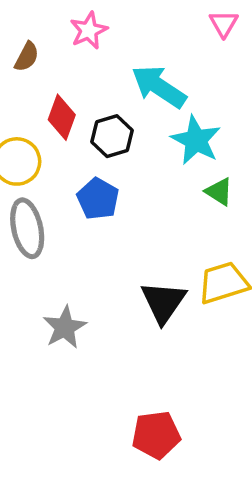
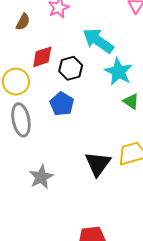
red diamond: (62, 117) -> (42, 57), turned 50

